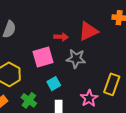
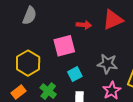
gray star: (76, 59) -> (107, 64), moved

